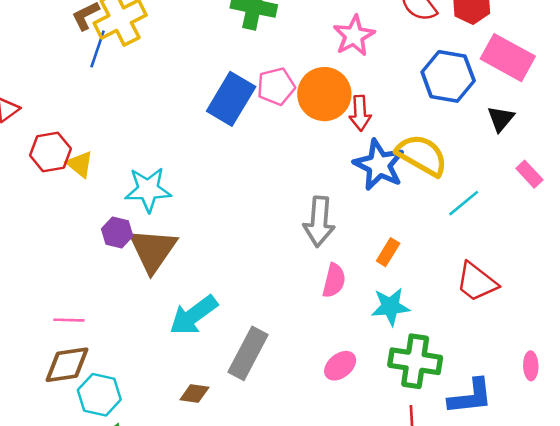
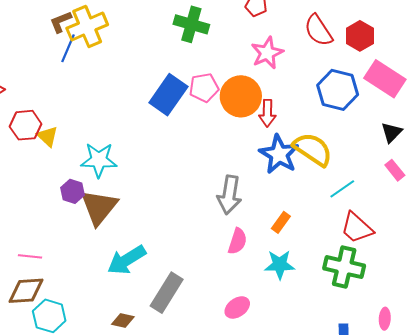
black triangle: (501, 119) -> (392, 132), moved
red trapezoid: (477, 282) -> (357, 228), moved
green cross: (415, 361) -> (344, 267), moved

